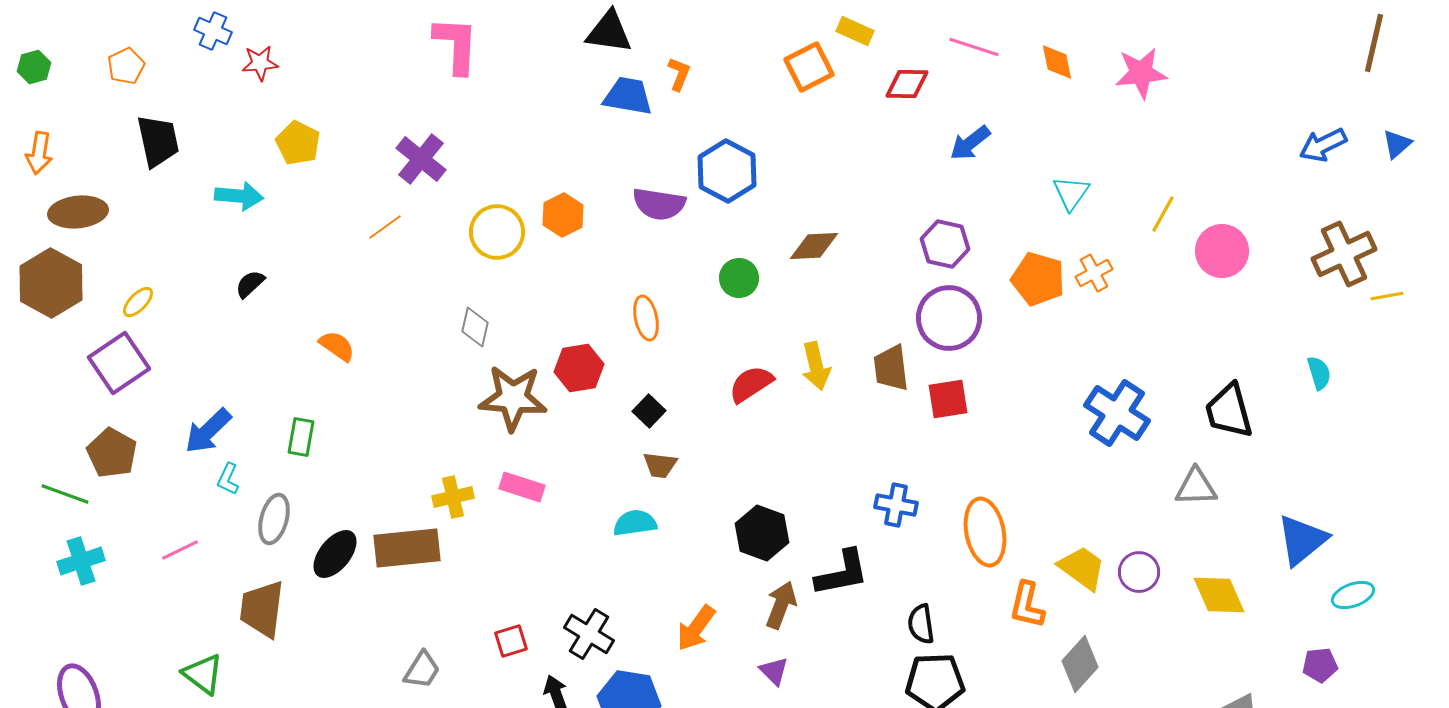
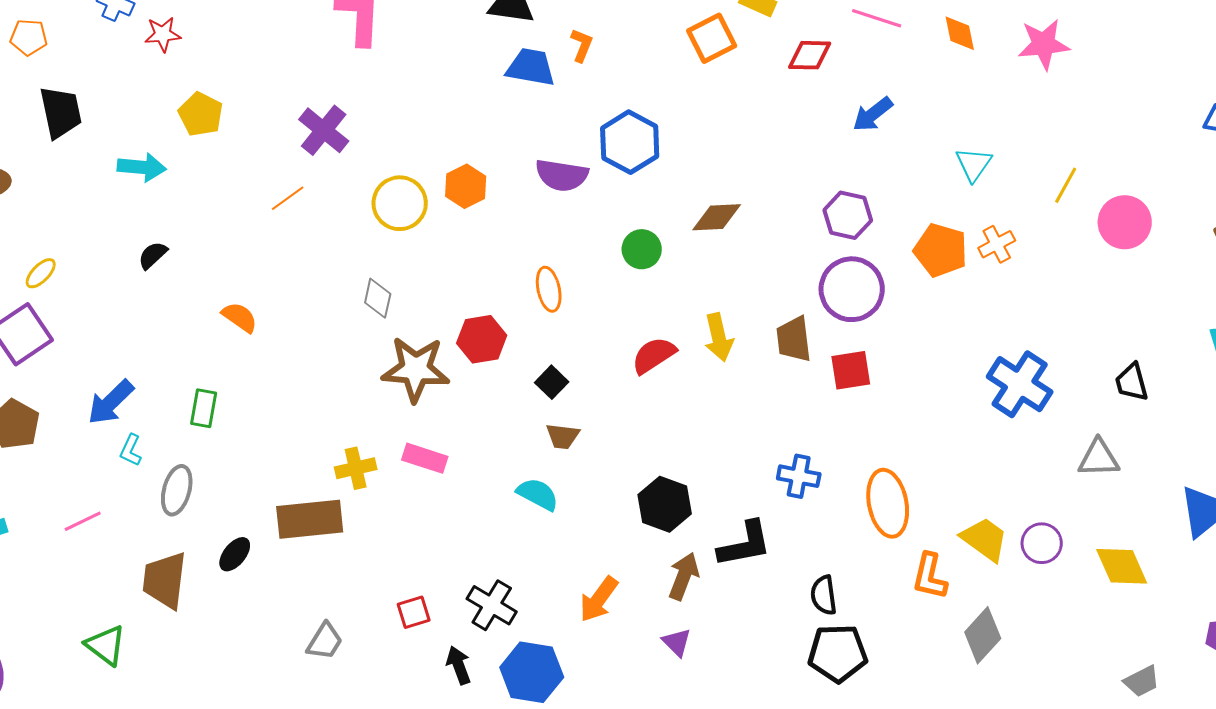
orange pentagon: (126, 66) -> (29, 37), turned 30
black trapezoid: (1229, 411) -> (1132, 382), size x0.7
cyan semicircle: (635, 523) -> (538, 494), turned 36
black ellipse: (335, 554) -> (235, 554), moved, size x0.7

